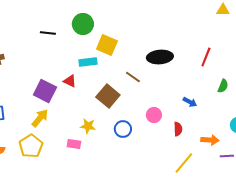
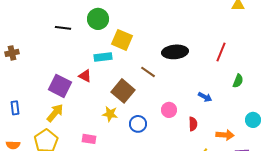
yellow star: (88, 126) -> (110, 114), moved

